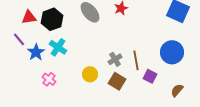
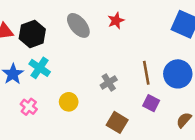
brown line: (136, 60) -> (146, 73), moved
yellow circle: (90, 74) -> (69, 102), moved
brown square: (117, 81) -> (117, 122), moved

